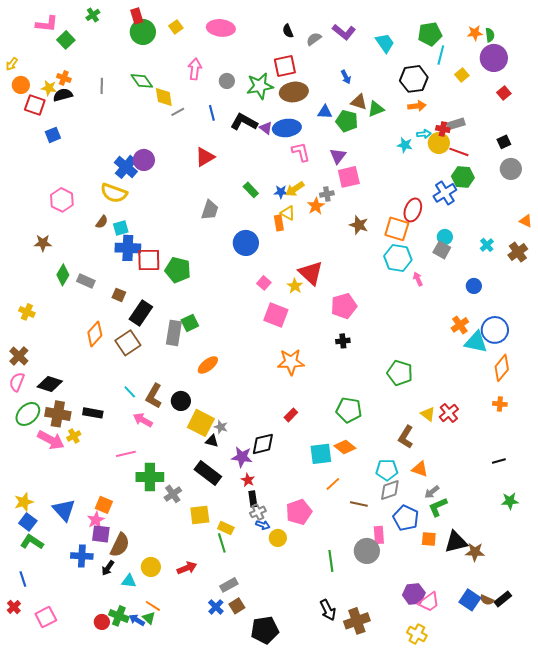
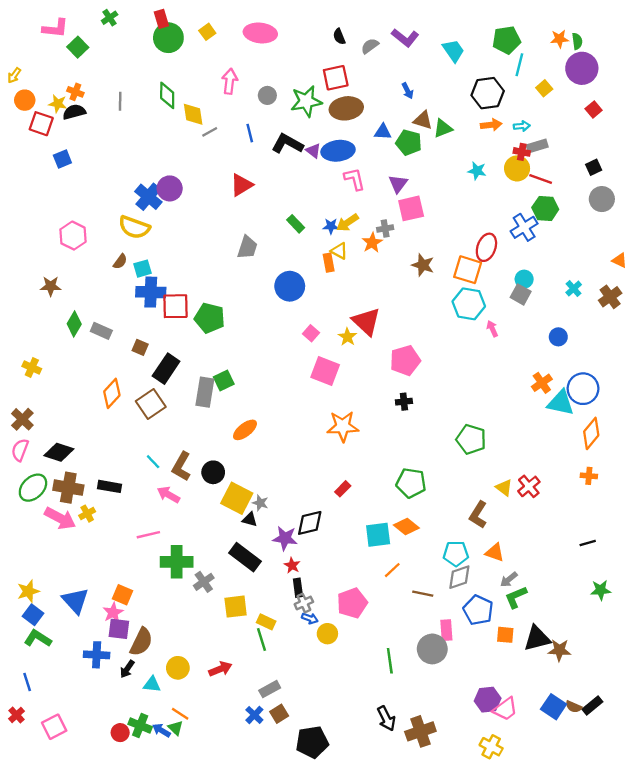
green diamond: (142, 81) -> (167, 95), turned 35
cyan arrow: (424, 134) -> (522, 126), moved

